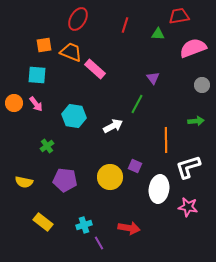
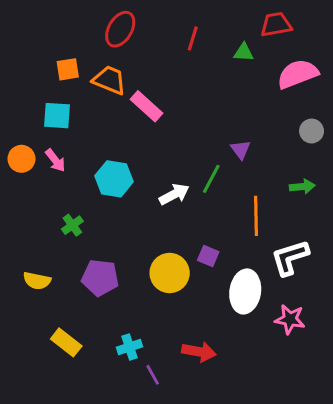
purple triangle: (153, 78) -> (241, 150), moved
green line: (137, 104) -> (211, 179), moved

